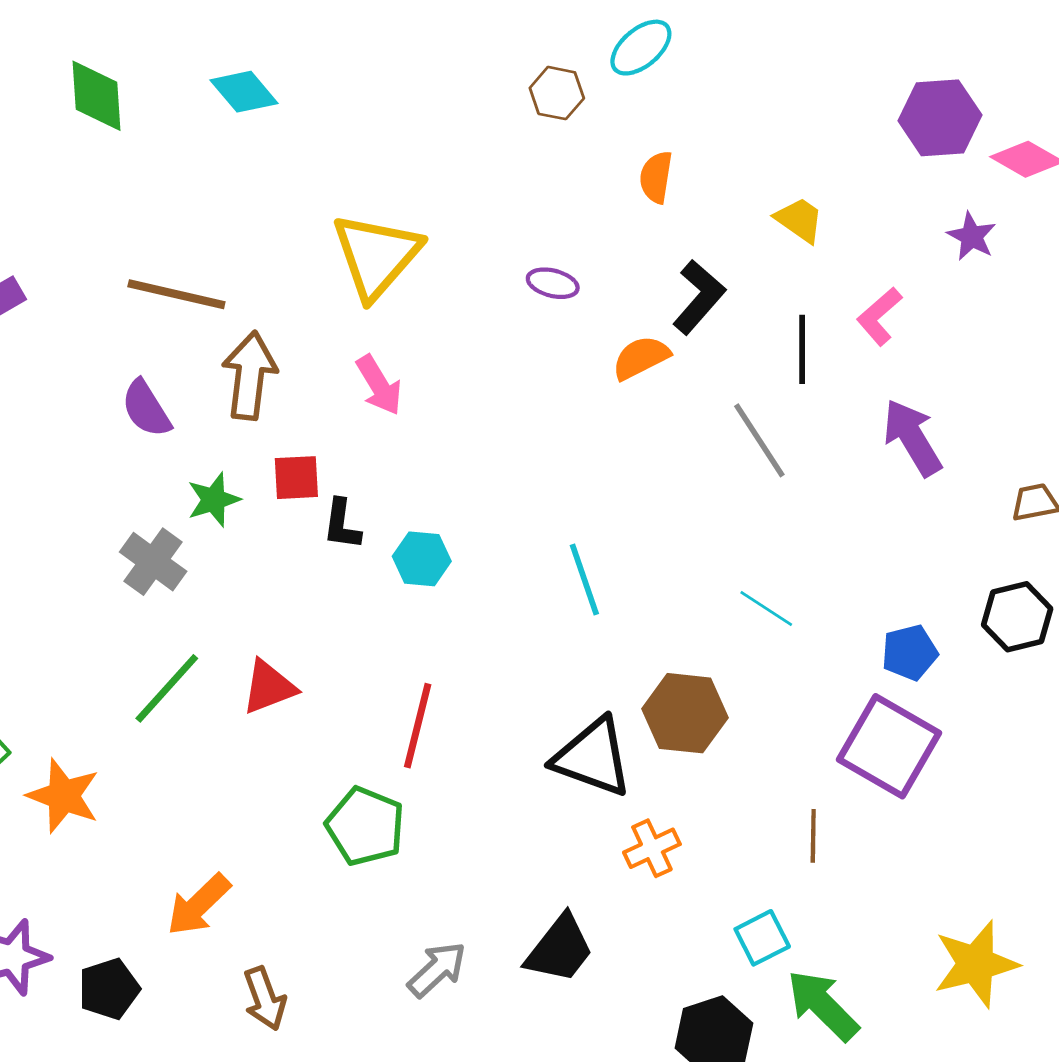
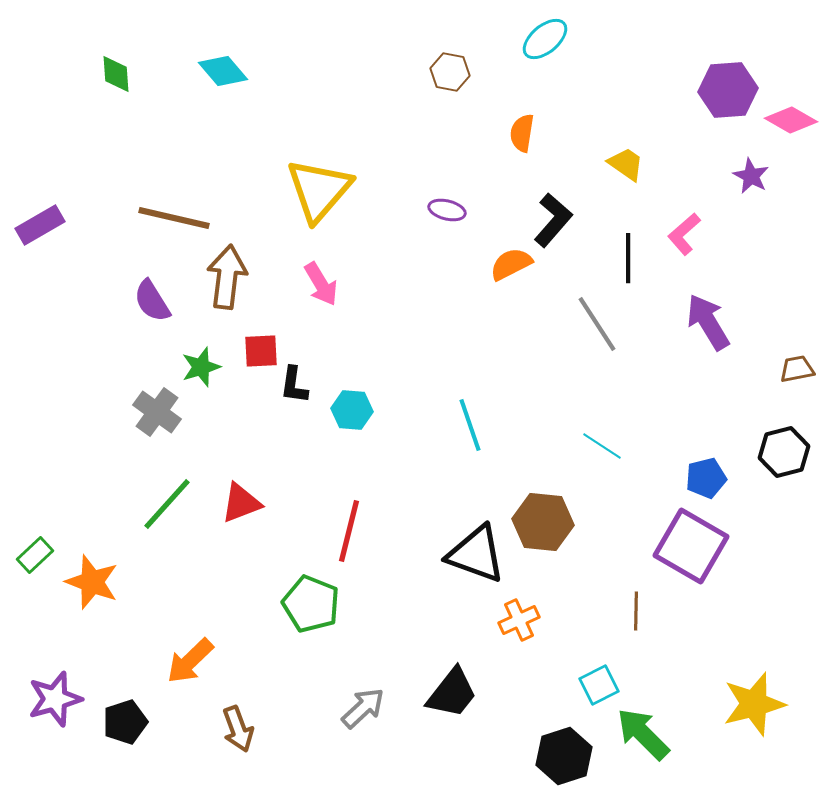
cyan ellipse: (641, 48) -> (545, 39), moved
green diamond: (97, 96) -> (116, 74), size x0.7

